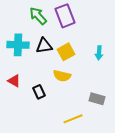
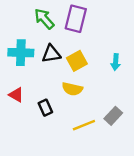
purple rectangle: (65, 16) -> (76, 19), turned 35
gray rectangle: (97, 99) -> (113, 116), turned -63
yellow line: (73, 119) -> (84, 125), moved

